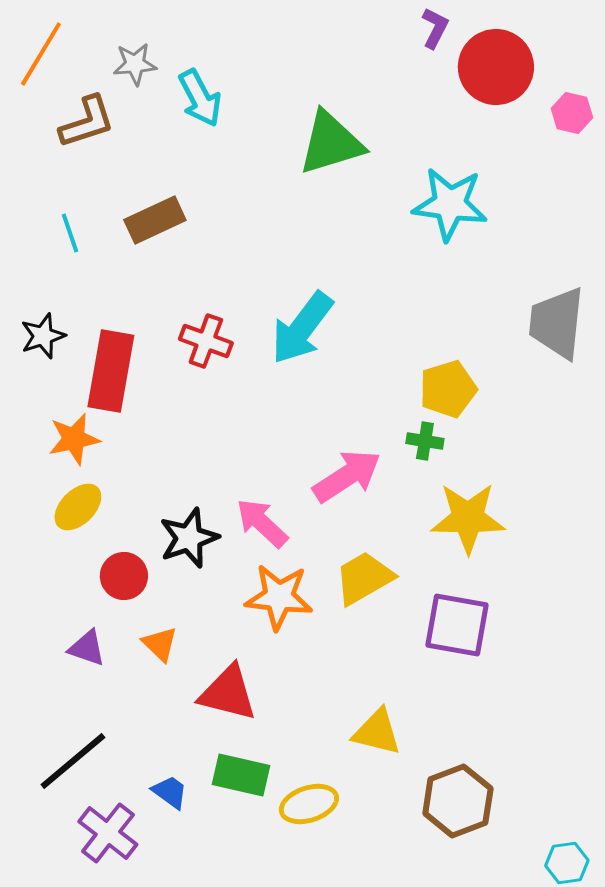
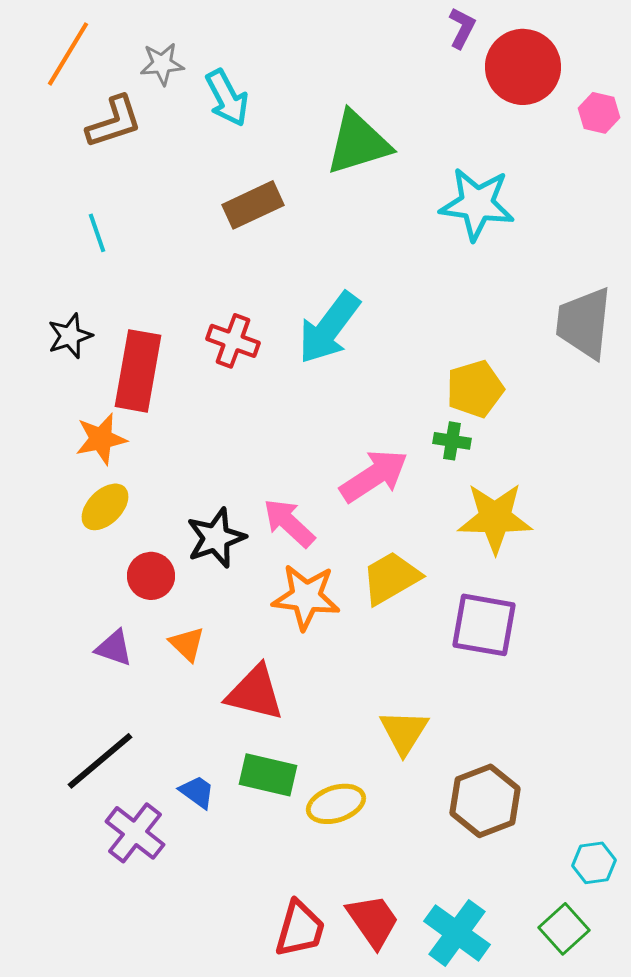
brown rectangle: (155, 220) -> (253, 205), moved
yellow triangle: (377, 732) -> (404, 732), turned 48

